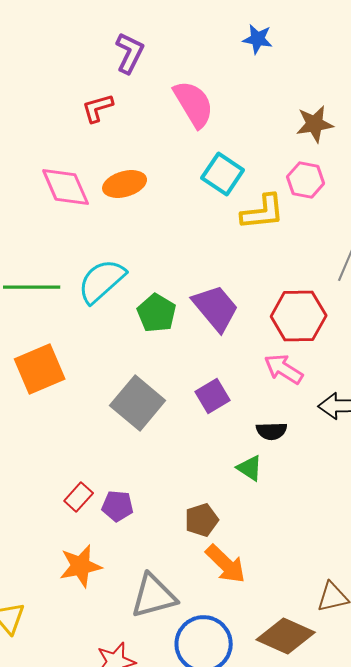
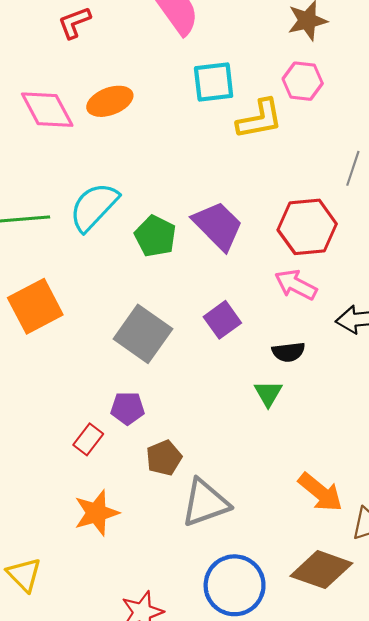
cyan square: (223, 174) -> (214, 82), turned -36
green triangle: (250, 468) -> (268, 393), turned 32
purple pentagon: (118, 506) -> (128, 408), moved
brown pentagon: (202, 520) -> (164, 458), moved
orange arrow: (226, 564) -> (320, 492), moved
gray triangle: (154, 596) -> (205, 503), moved

